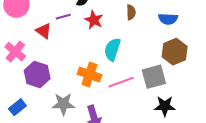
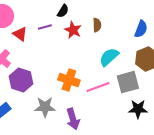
brown semicircle: (131, 12) -> (97, 25), moved
blue semicircle: (168, 19) -> (141, 29), turned -72
red triangle: (44, 31) -> (20, 34), moved
cyan semicircle: (112, 49) -> (109, 57), moved, turned 30

